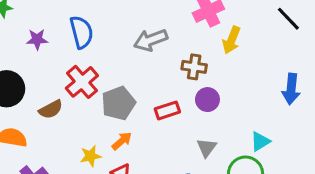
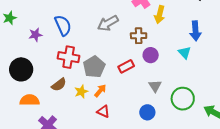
red cross: (82, 82) -> (69, 57), turned -30
blue arrow: (291, 89) -> (195, 31), moved
brown semicircle: (51, 109) -> (59, 85), moved
cyan triangle: (260, 141) -> (184, 52), moved, turned -32
yellow star: (91, 156) -> (81, 92), moved

